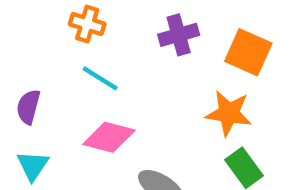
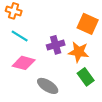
purple cross: (179, 35) -> (56, 45), moved

